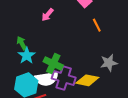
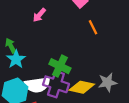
green cross: (53, 63) -> (60, 66), moved
gray star: (109, 63) -> (107, 82), moved

